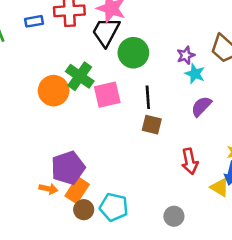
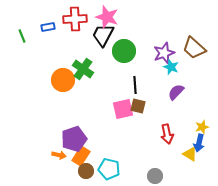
purple star: (186, 55) -> (164, 53), size x1.5
pink square: (107, 95) -> (123, 109), moved

